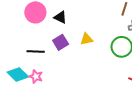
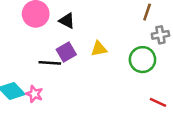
black line: (36, 51) -> (50, 63), moved

